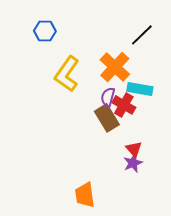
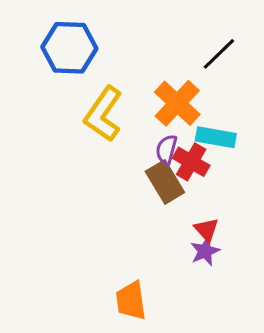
blue hexagon: (45, 31) -> (69, 48), size x1.6

